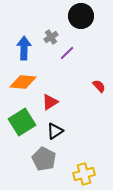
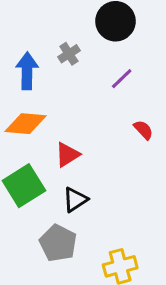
purple line: (67, 53) -> (122, 79), moved

